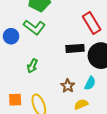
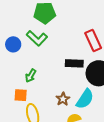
cyan semicircle: (90, 83) -> (85, 99), size x1.5
orange square: (15, 100) -> (21, 95), moved

